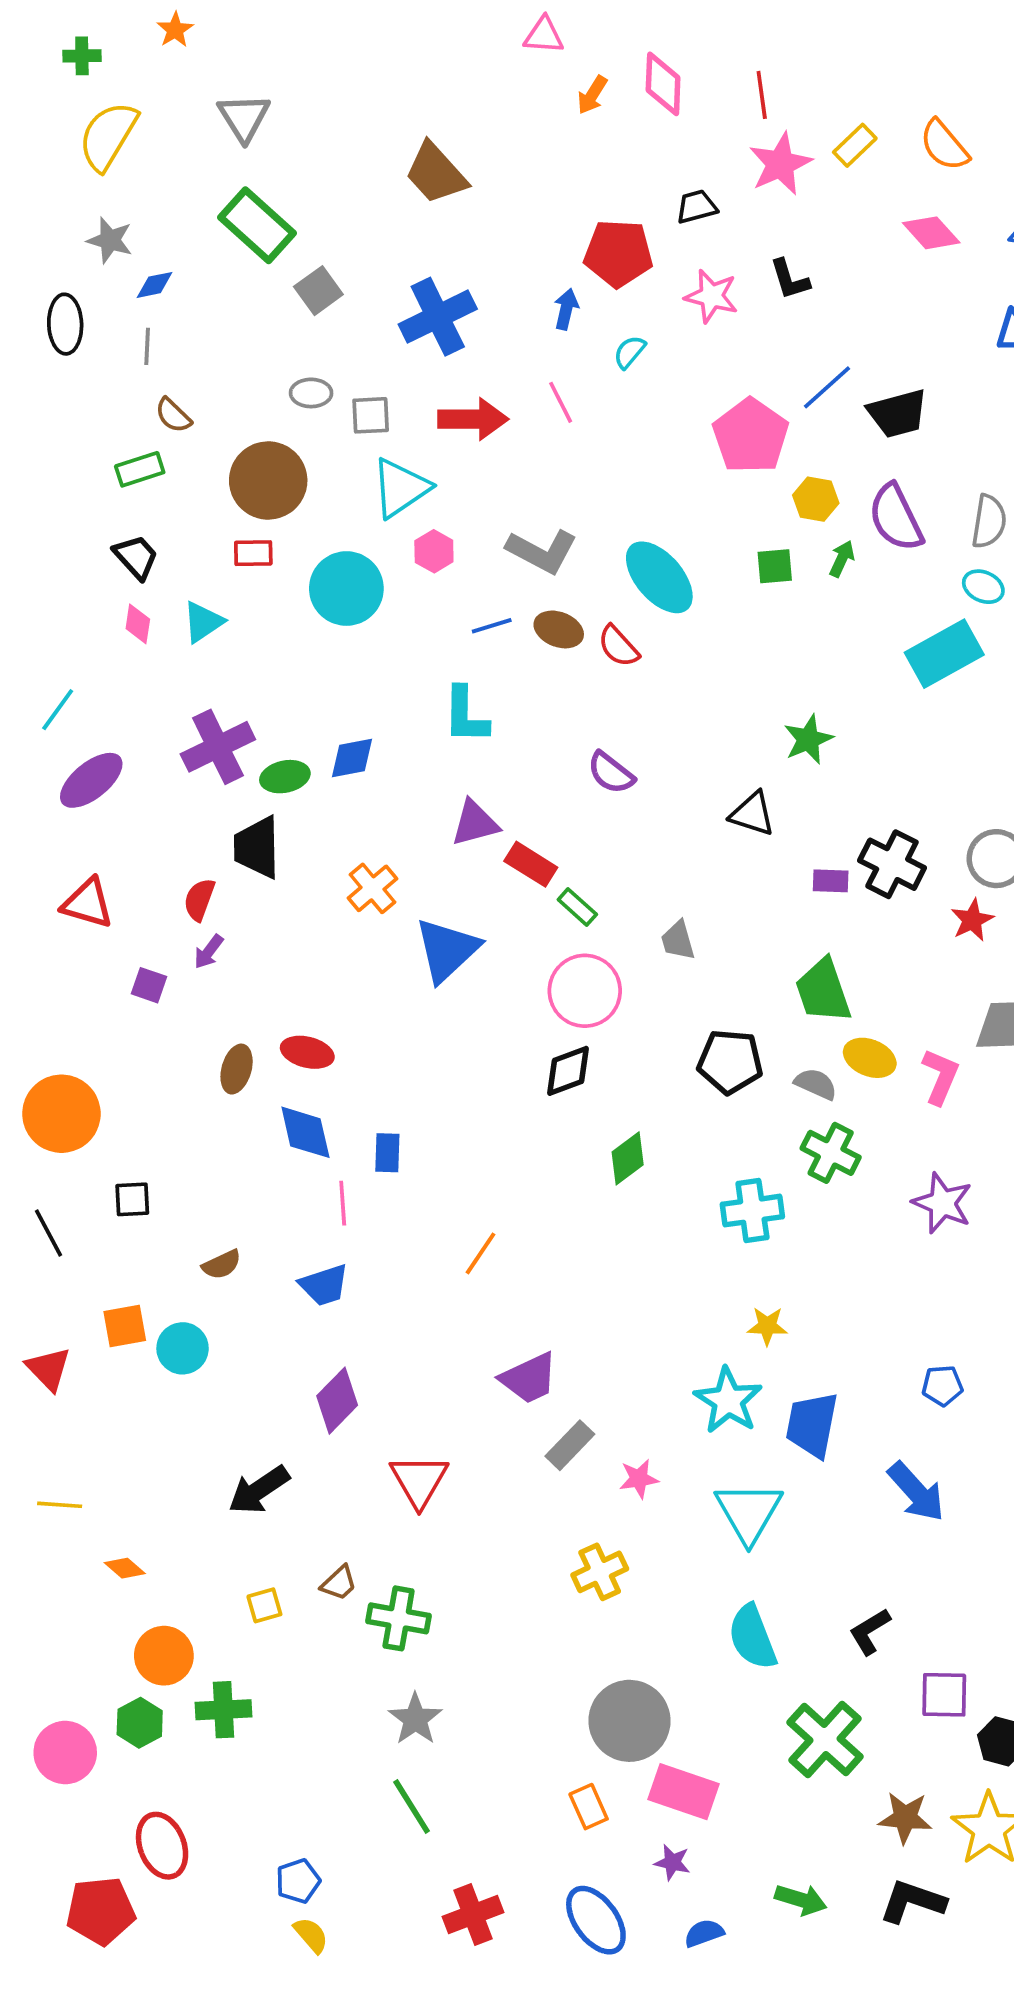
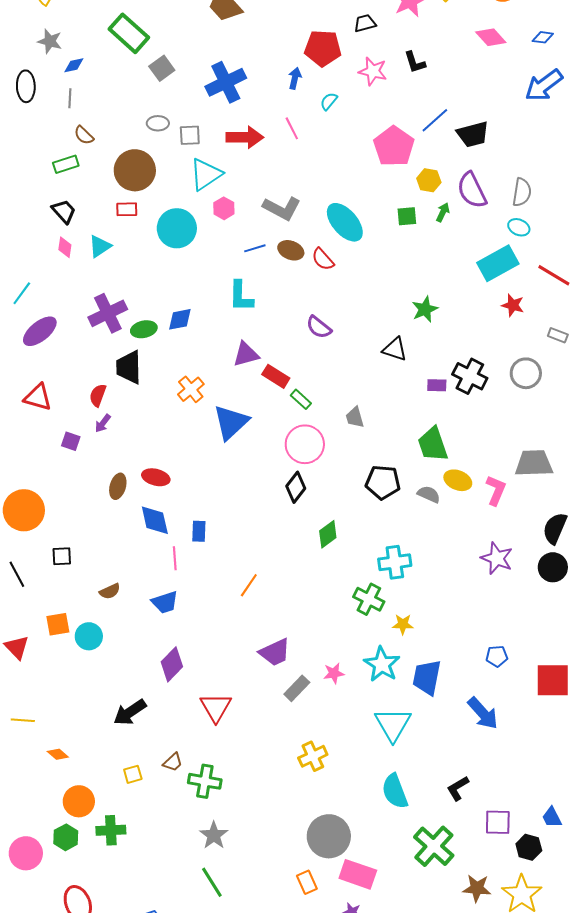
red star: (972, 920) -> (513, 305), moved, turned -30
black diamond: (568, 1071) -> (296, 487), turned -32
green cross: (831, 1153) -> (369, 599), moved
pink star: (639, 1479) -> (334, 673), moved

